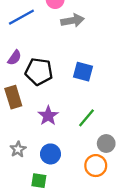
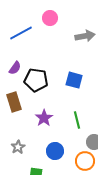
gray arrow: (73, 21) -> (85, 36), moved
green line: (86, 118) -> (77, 120), turned -54
blue circle: (50, 154) -> (55, 151), moved

